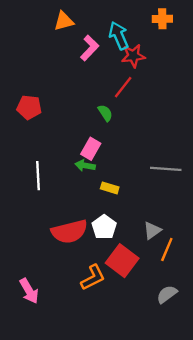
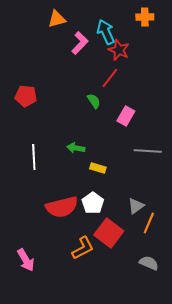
red star: (133, 56) -> (119, 50), turned 30
pink rectangle: (91, 149) -> (126, 116), moved
gray semicircle: (167, 294) -> (149, 263), turned 60

